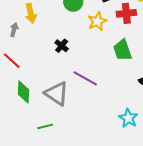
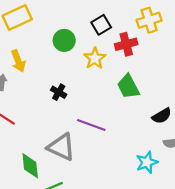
green diamond: (24, 92) -> (30, 166), moved
cyan star: (128, 118) -> (147, 162), turned 30

